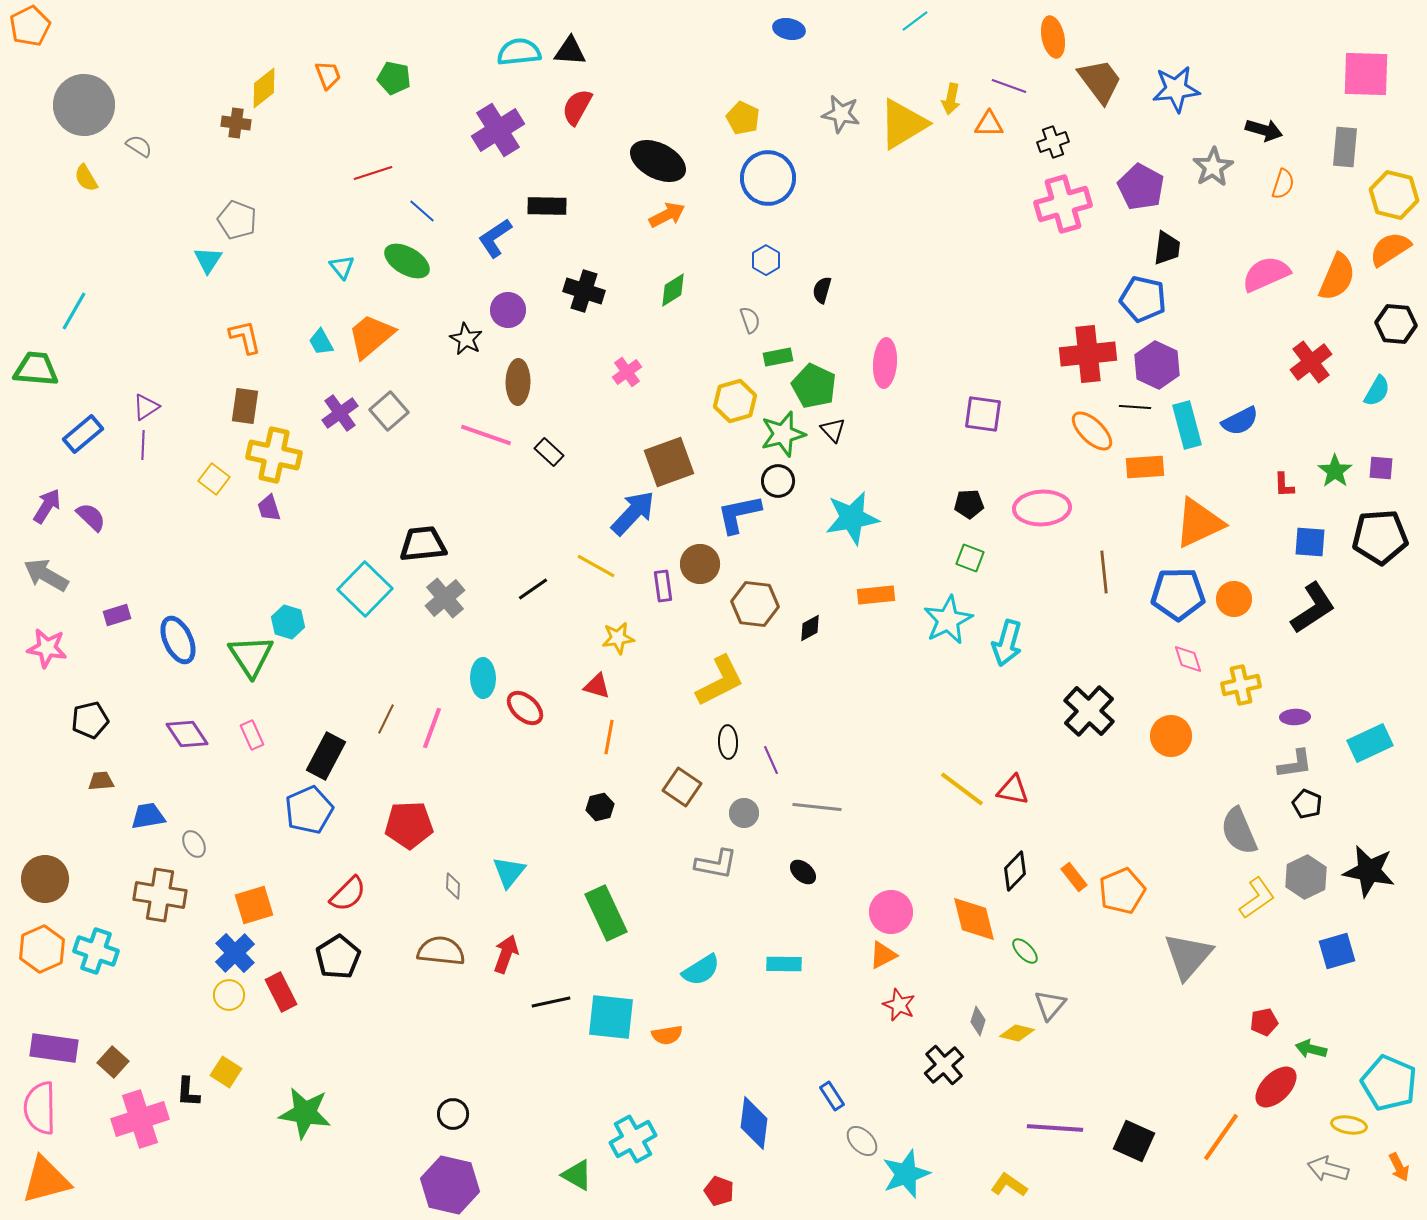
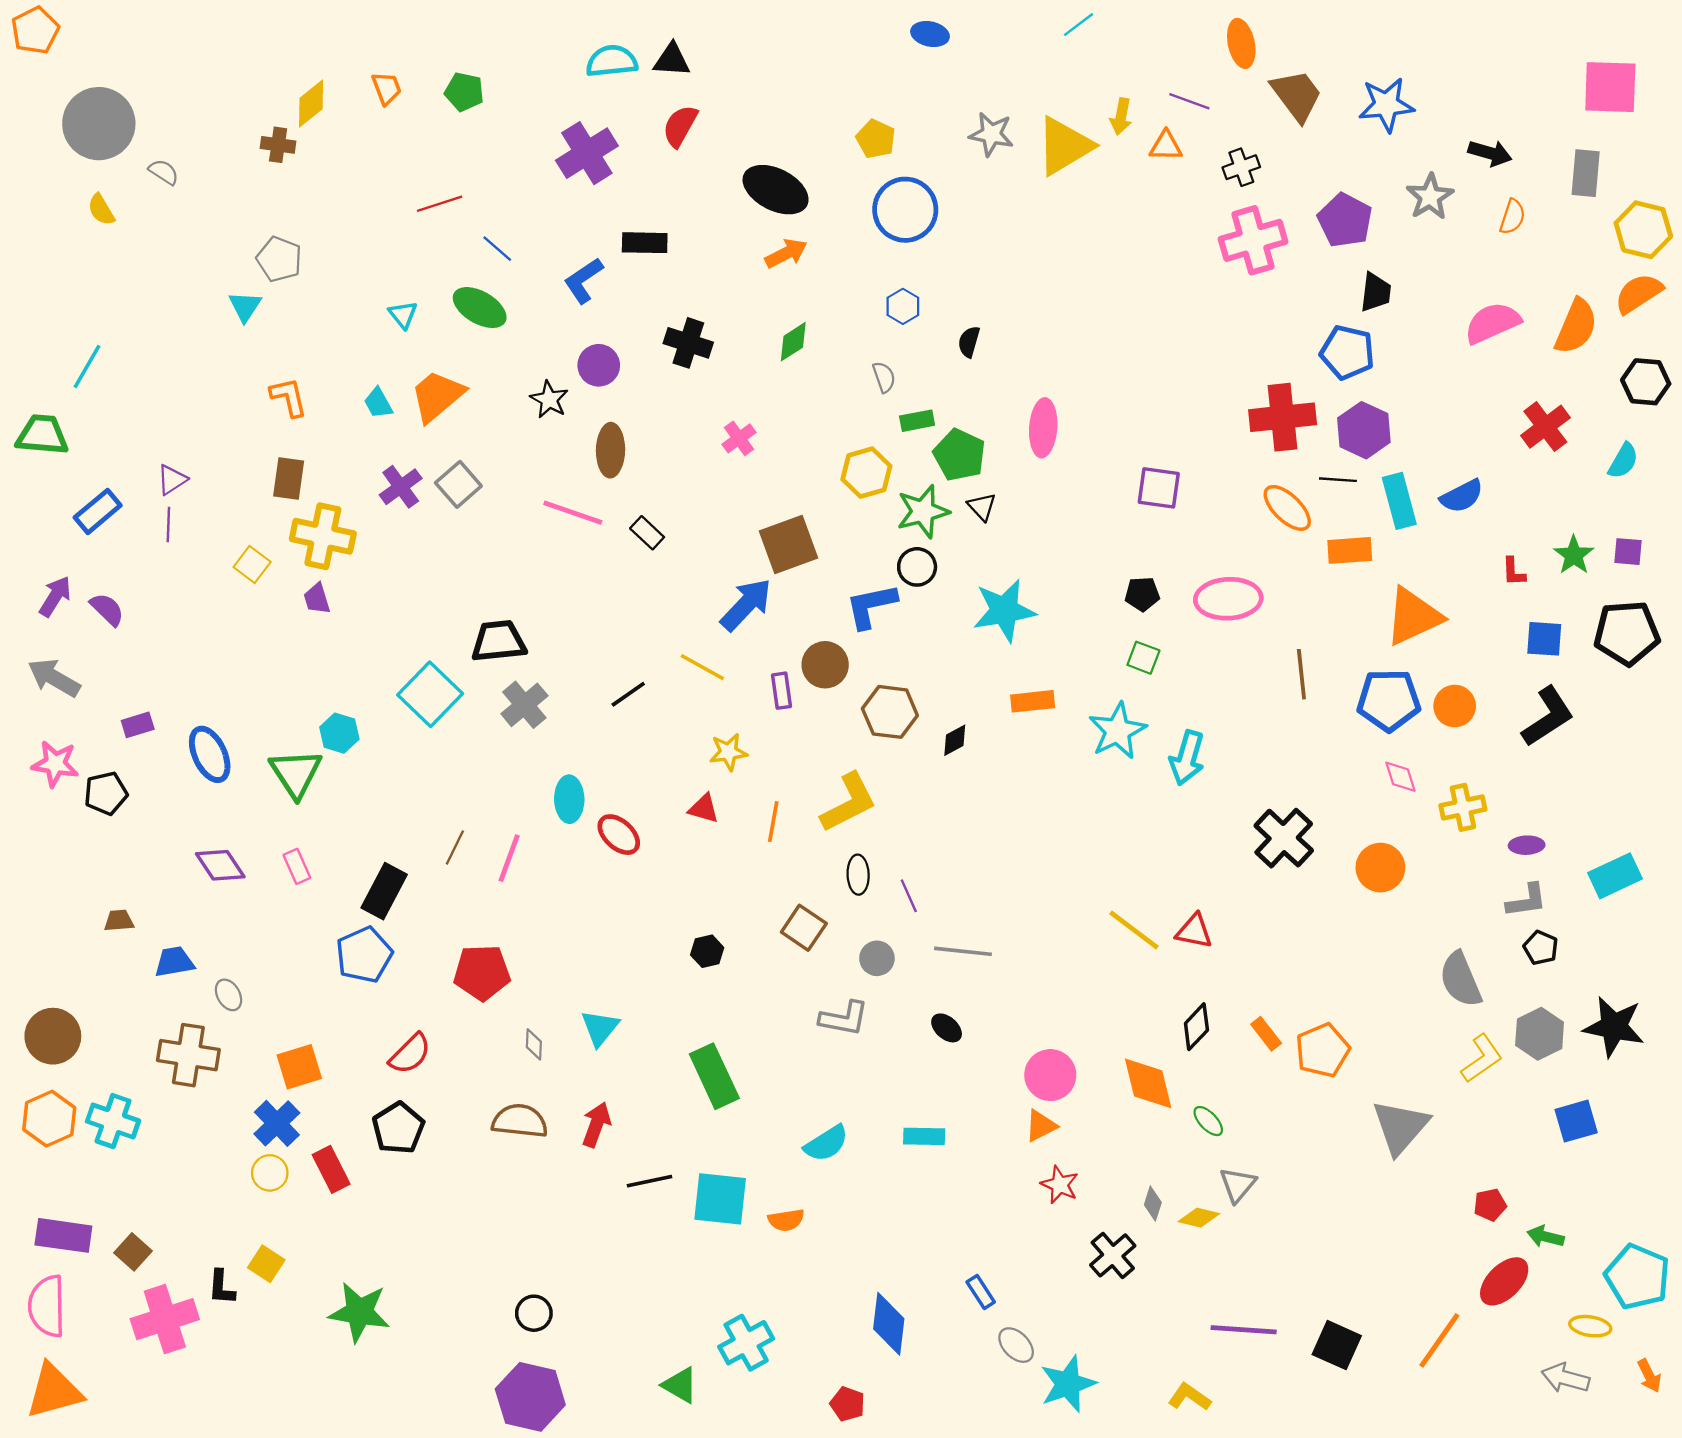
black pentagon: (90, 720) -> (106, 793), moved
orange line: (609, 737) -> (773, 822), moved

